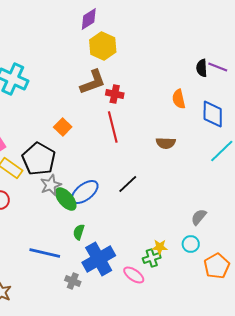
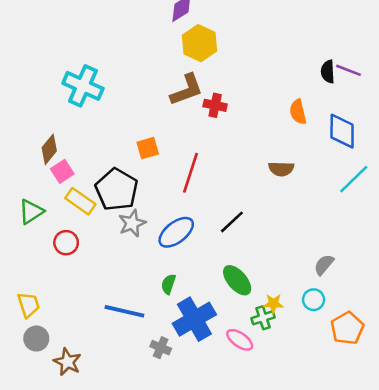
orange square: (63, 127) -> (148, 148), turned 30
red line: (113, 127) -> (190, 173), moved, turned 32
green ellipse: (66, 199) -> (237, 280), moved

